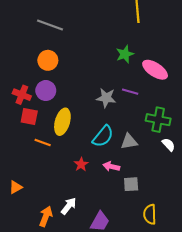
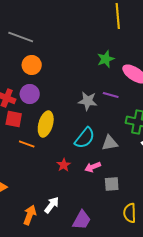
gray line: (50, 25) -> (21, 37), moved
pink arrow: (111, 166) -> (93, 167), turned -35

